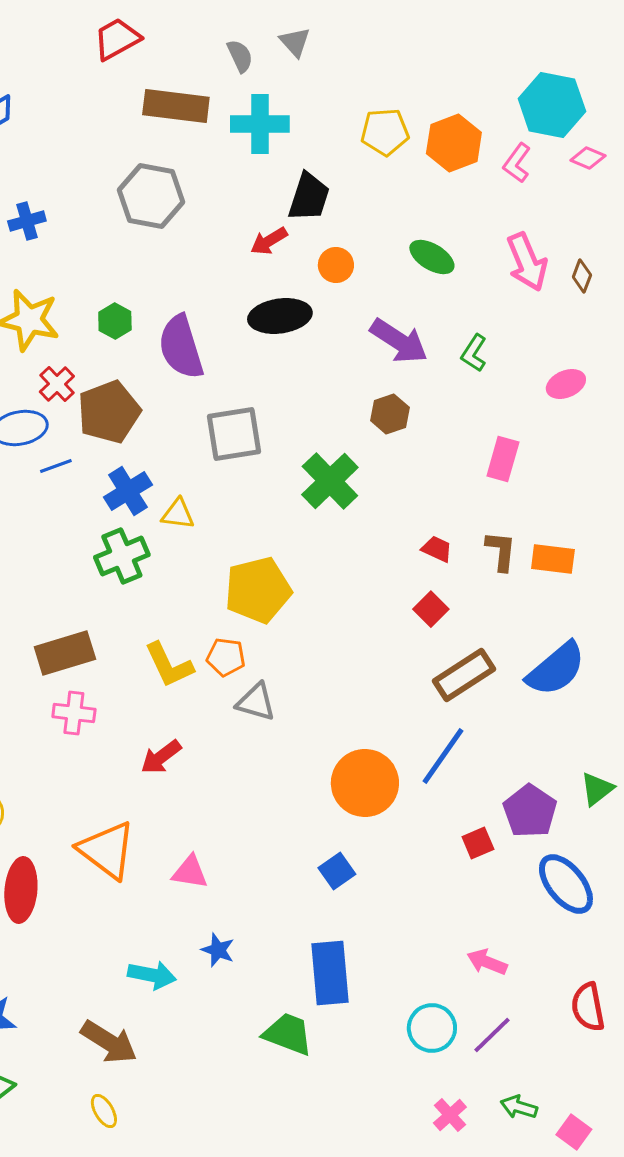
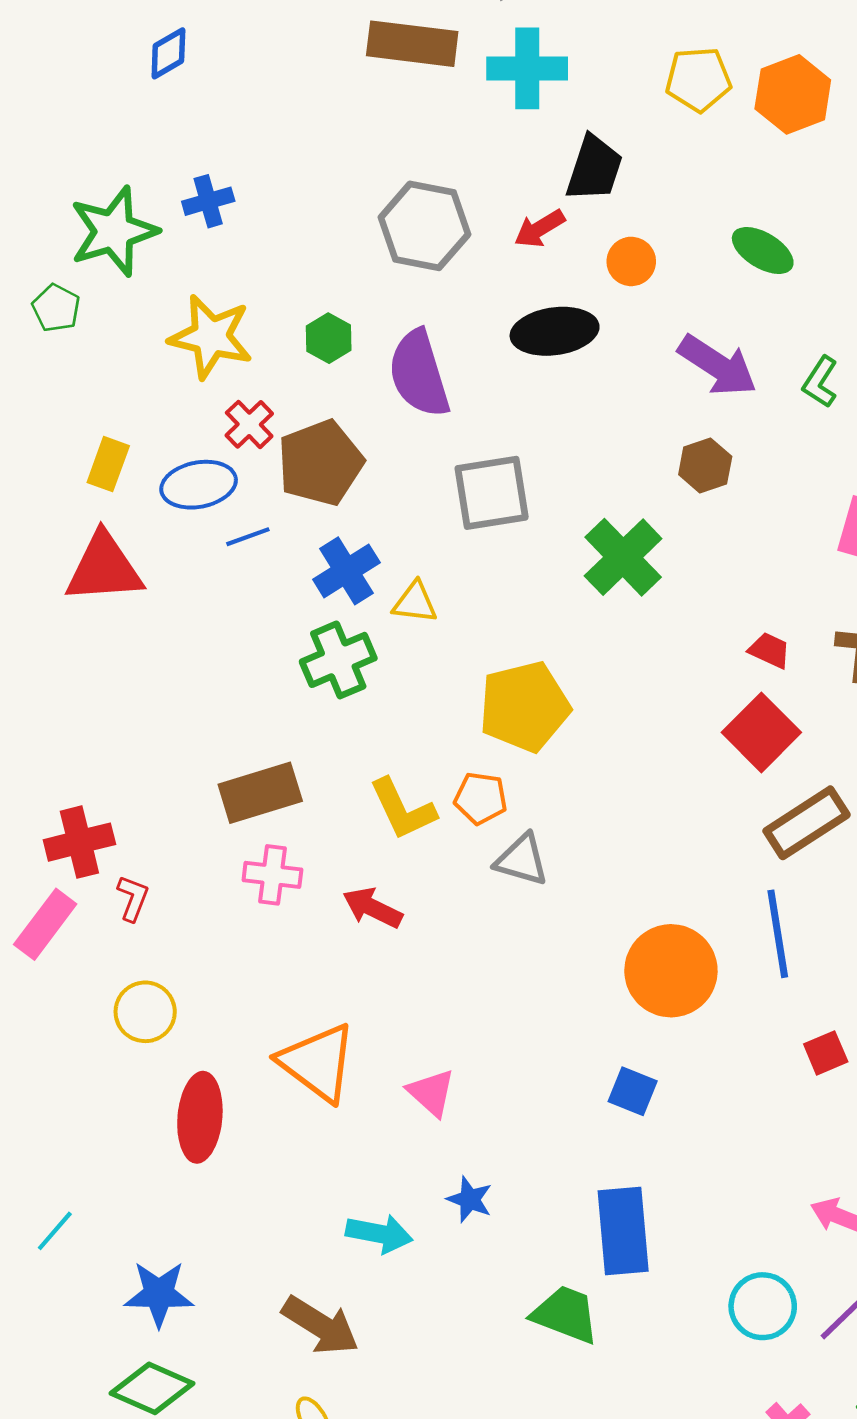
gray hexagon: (151, 196) -> (424, 226), moved
red square: (431, 609) -> (761, 732), size x1.6
blue line: (443, 756) -> (778, 934), turned -44
red arrow: (161, 757) -> (372, 908), moved, turned 63
blue square: (337, 871) -> (633, 1091), turned -33
pink triangle: (190, 872) -> (431, 1093), turned 33

